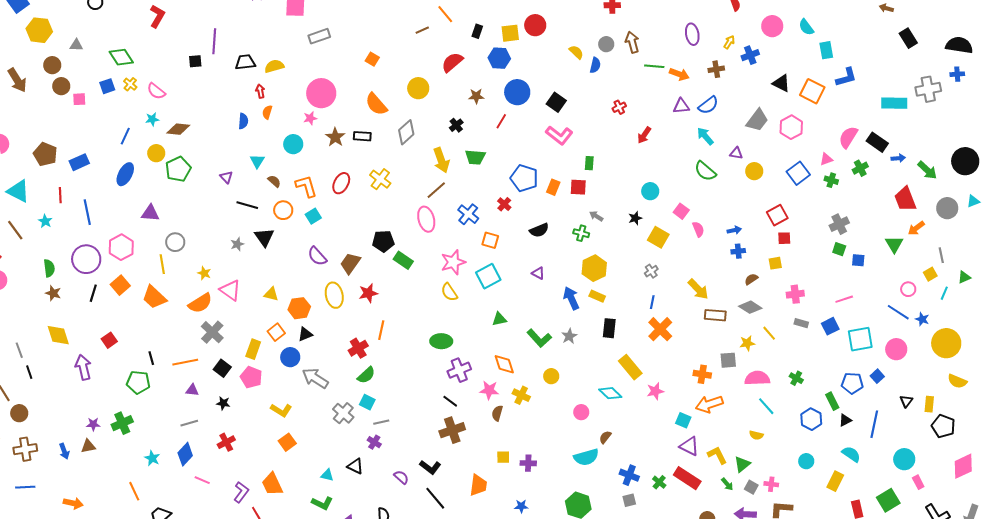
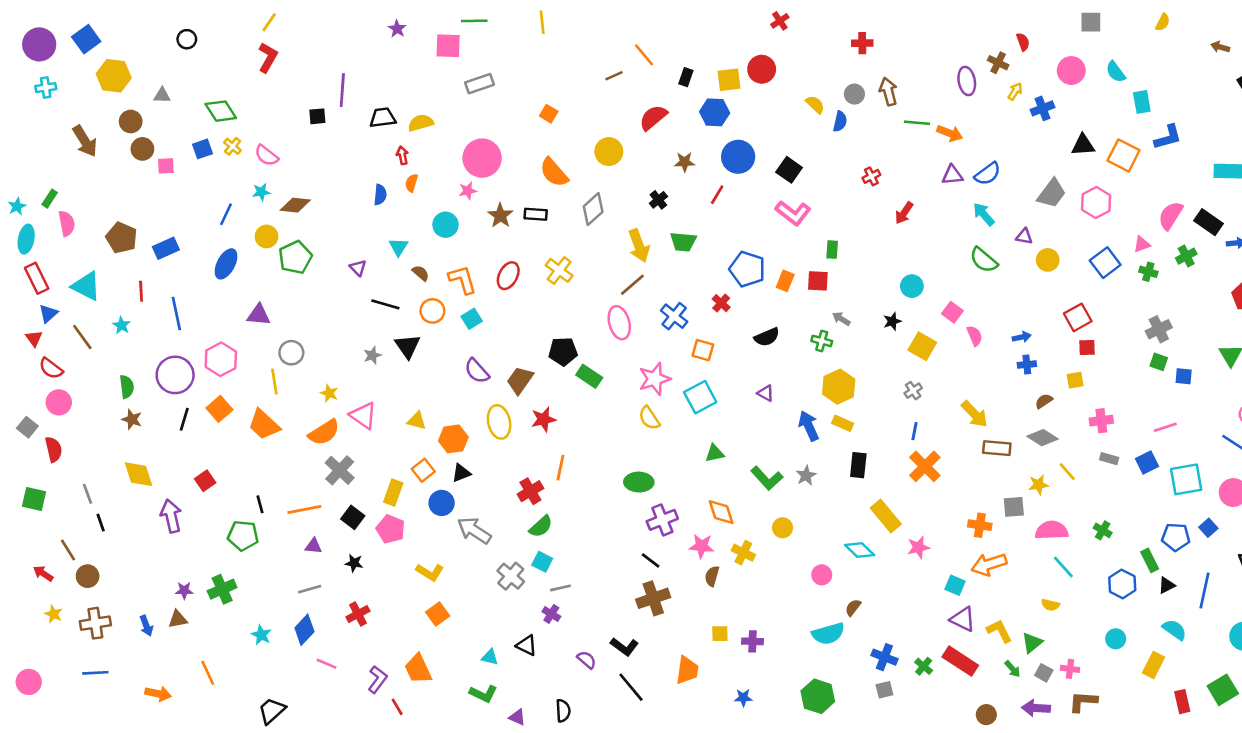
brown cross: (716, 69) -> (998, 63), moved, turned 35
black triangle: (781, 83) -> (1083, 145), turned -30
orange line: (134, 491) -> (208, 673), moved

